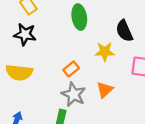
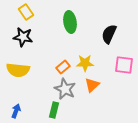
black semicircle: (124, 31) -> (109, 34), turned 48
yellow star: (105, 52) -> (85, 63), moved

